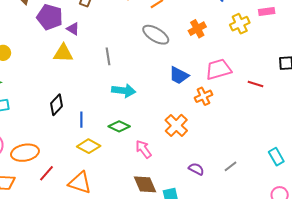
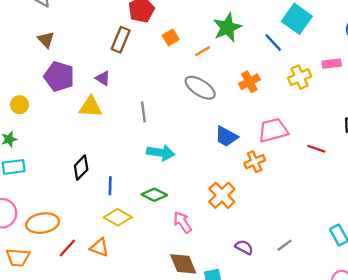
purple pentagon: (50, 17) -> (59, 76), moved
orange triangle: (80, 183) -> (99, 248), moved, size x0.7

